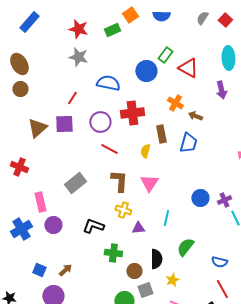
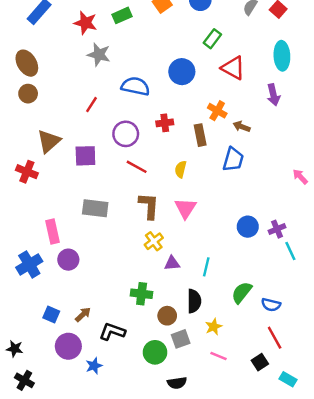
red star: (78, 29) -> (85, 23), moved
green rectangle: (112, 30) -> (122, 15), moved
green rectangle: (165, 55) -> (212, 39), moved
red cross: (132, 113) -> (165, 123), size x0.6
purple square: (64, 124) -> (85, 156), moved
brown rectangle: (161, 134) -> (200, 135), moved
red cross: (19, 167) -> (27, 172), moved
gray rectangle: (75, 183) -> (95, 208), turned 45
yellow cross: (123, 210) -> (154, 241), turned 35
cyan line: (166, 218) -> (206, 267), moved
black L-shape: (93, 226) -> (112, 332), moved
green semicircle: (185, 247) -> (242, 293), moved

